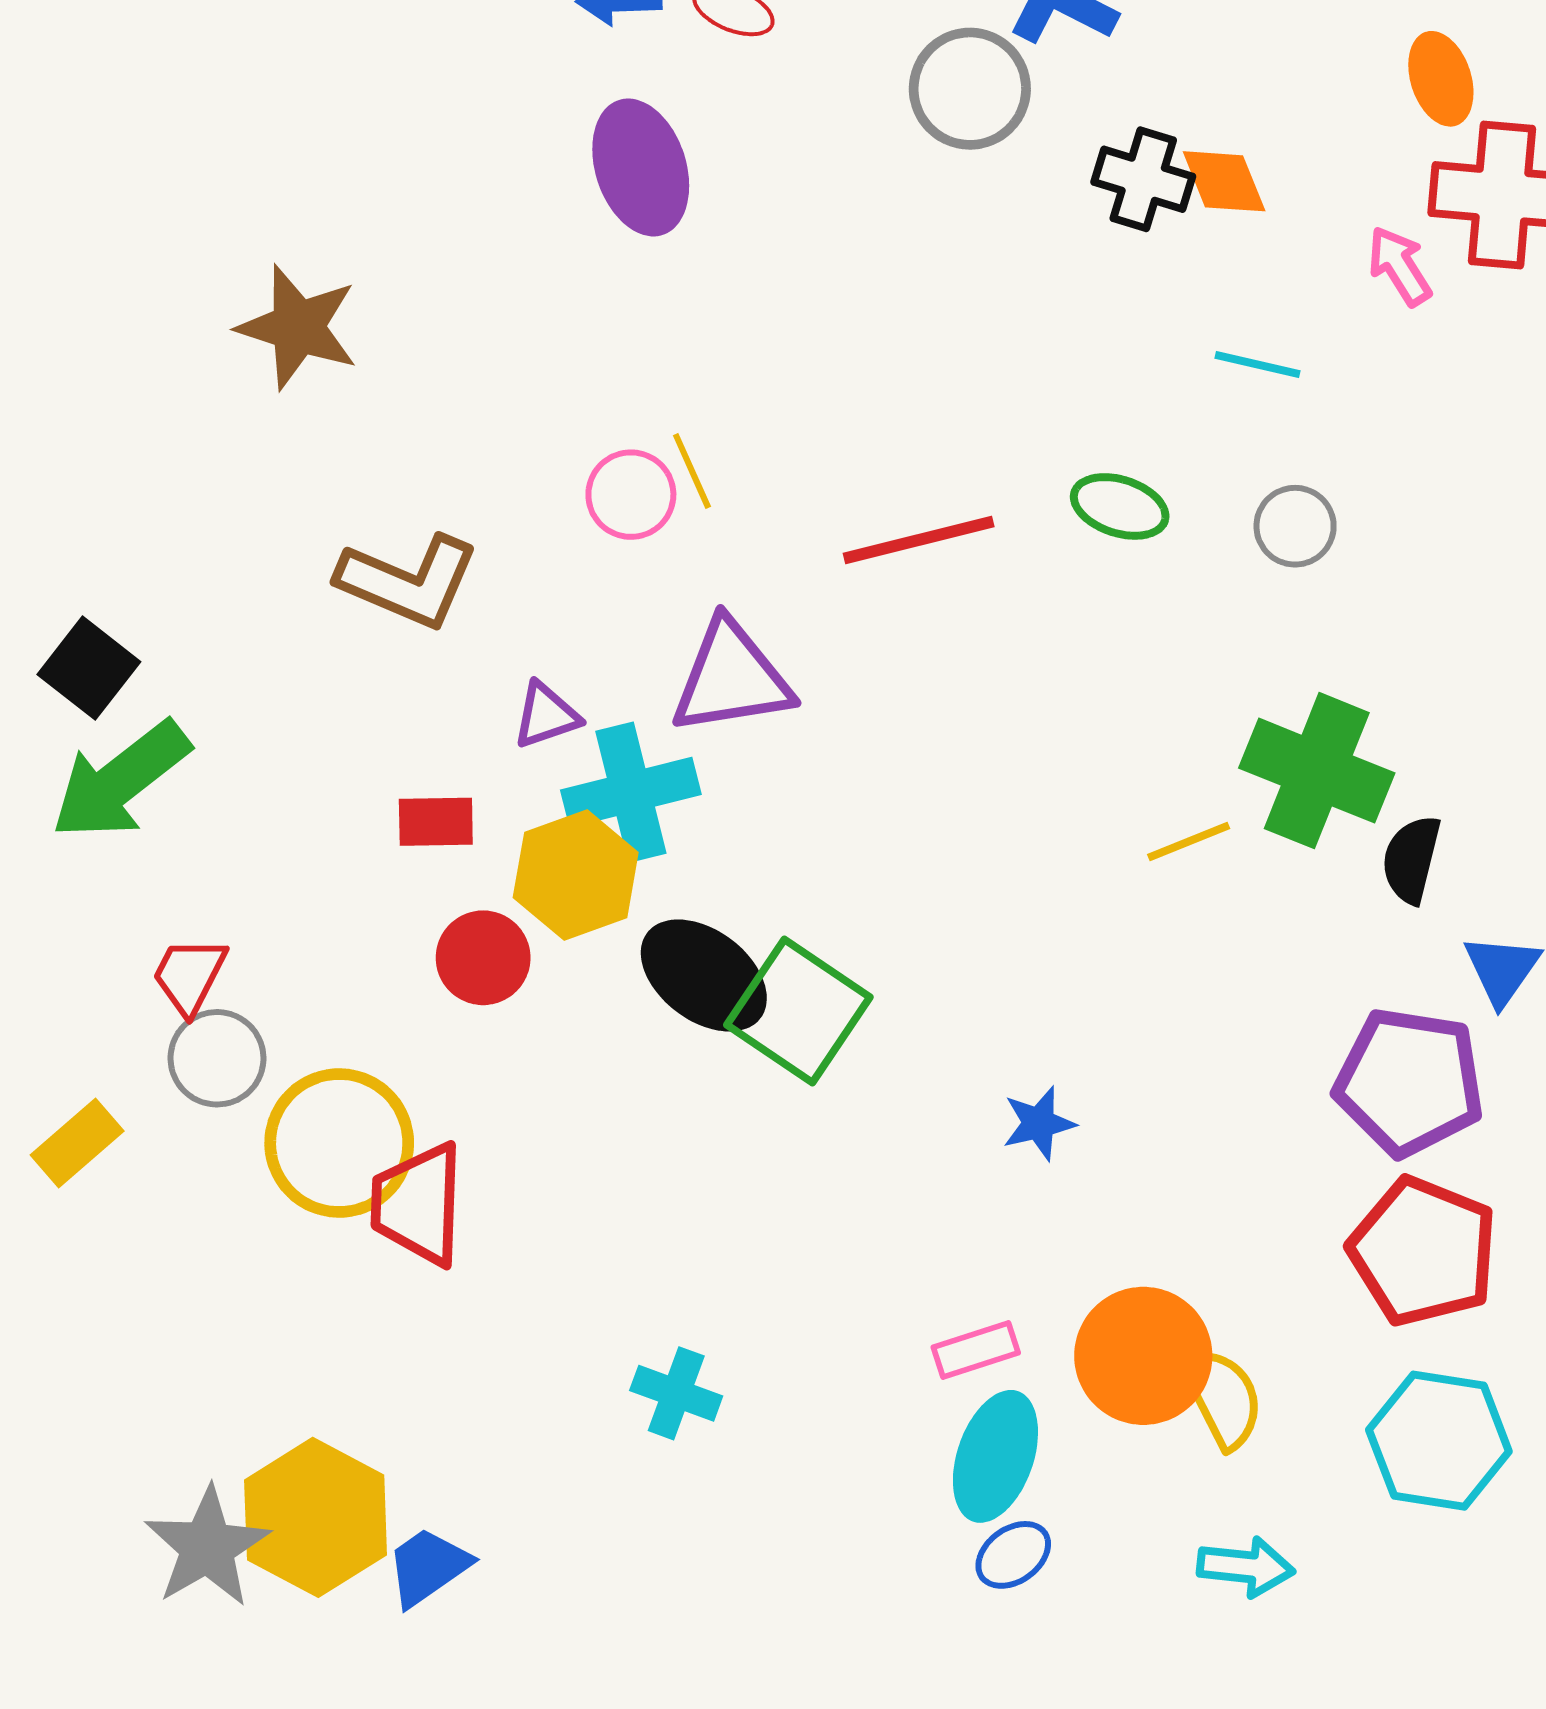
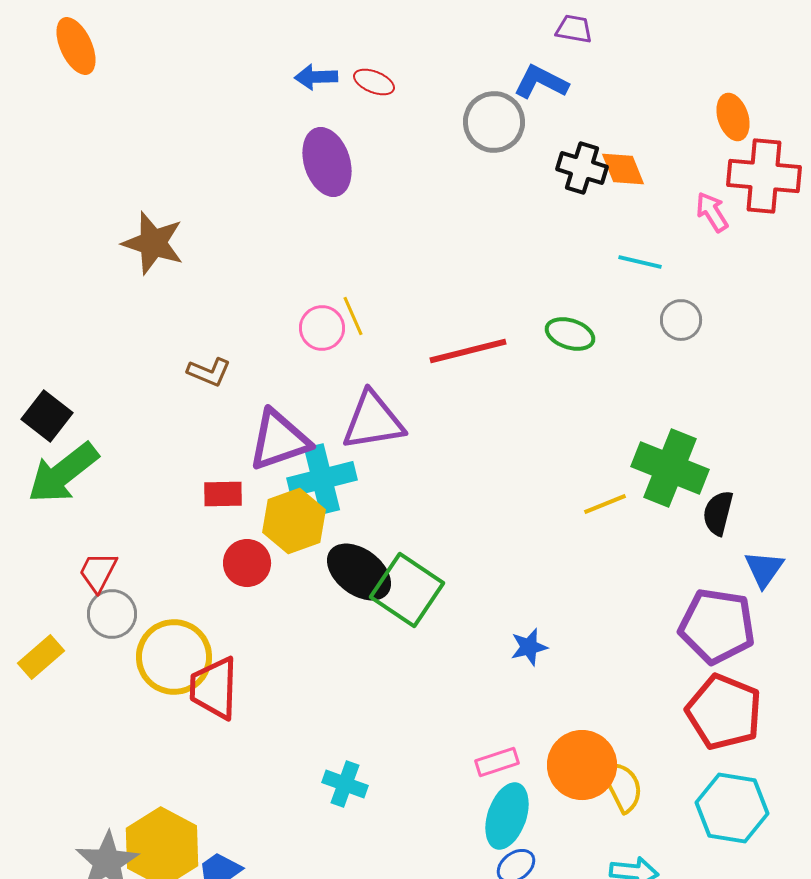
gray circle: (1295, 526) -> (681, 320), moved
brown L-shape: (408, 581) -> (209, 372), size x0.6
purple triangle: (546, 715) -> (279, 440), size x1.8

